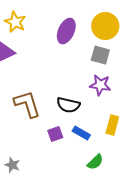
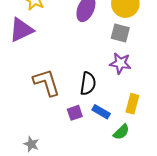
black semicircle: (68, 105) -> (88, 83), turned -95
green semicircle: (95, 162) -> (121, 132), moved

